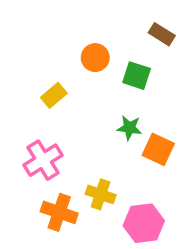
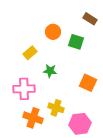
green star: (129, 128) -> (50, 71), moved
pink cross: (43, 160) -> (24, 89), turned 30

